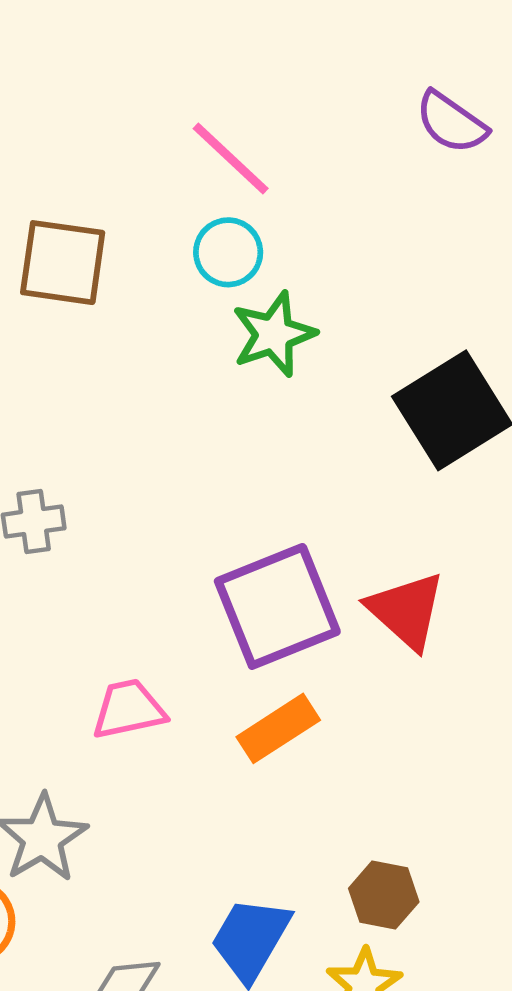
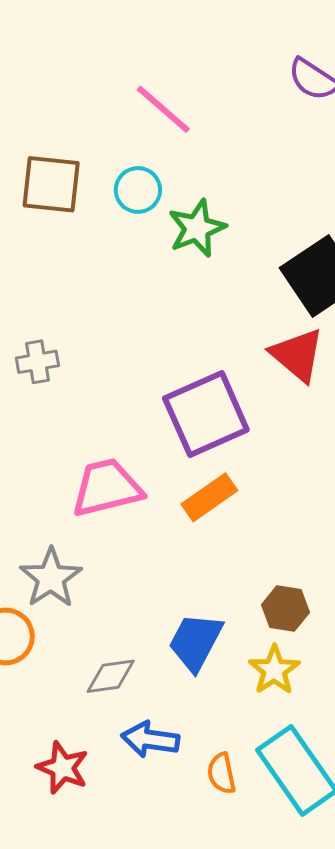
cyan circle: (228, 252) -> (138, 190), moved
red triangle: (406, 611) -> (297, 355), moved
pink trapezoid: (129, 709) -> (107, 488), size x1.4

